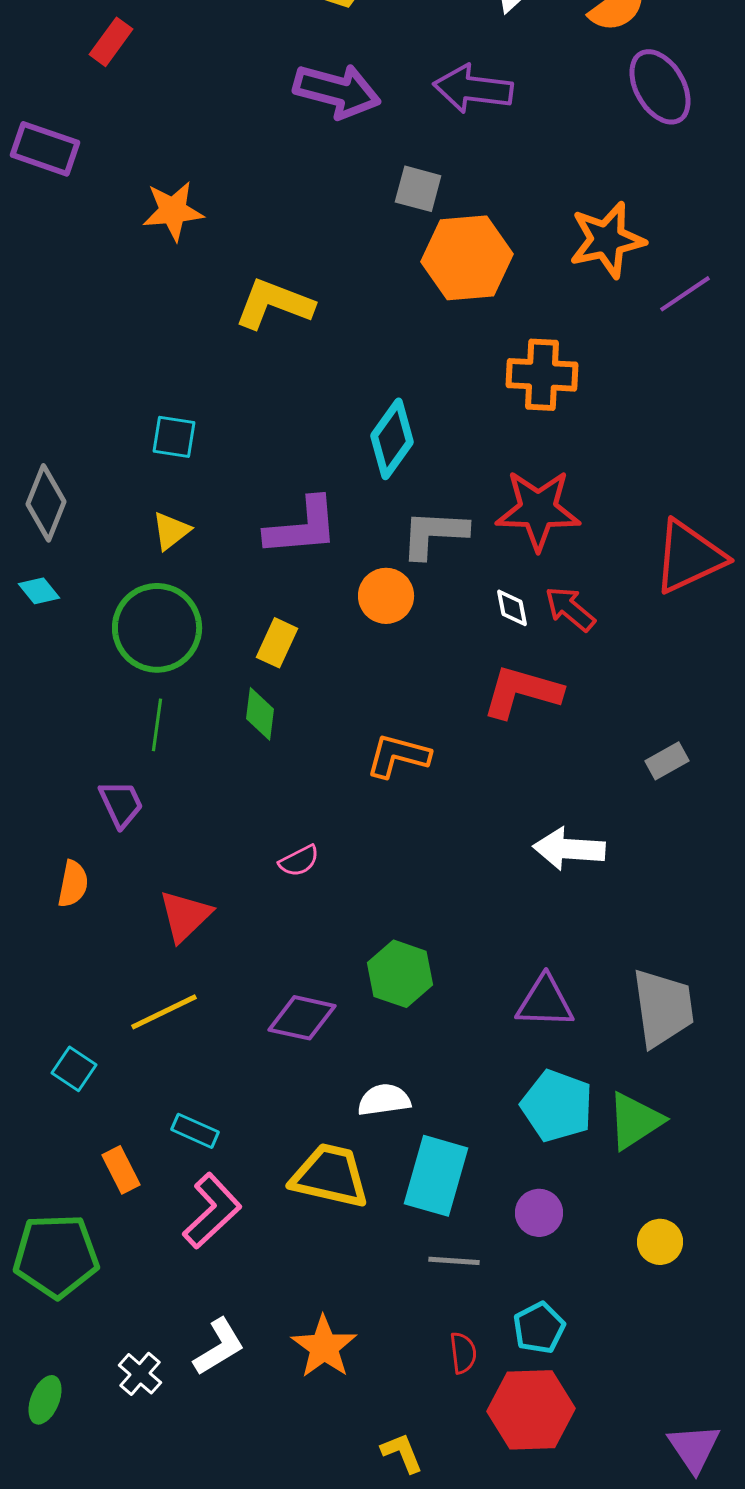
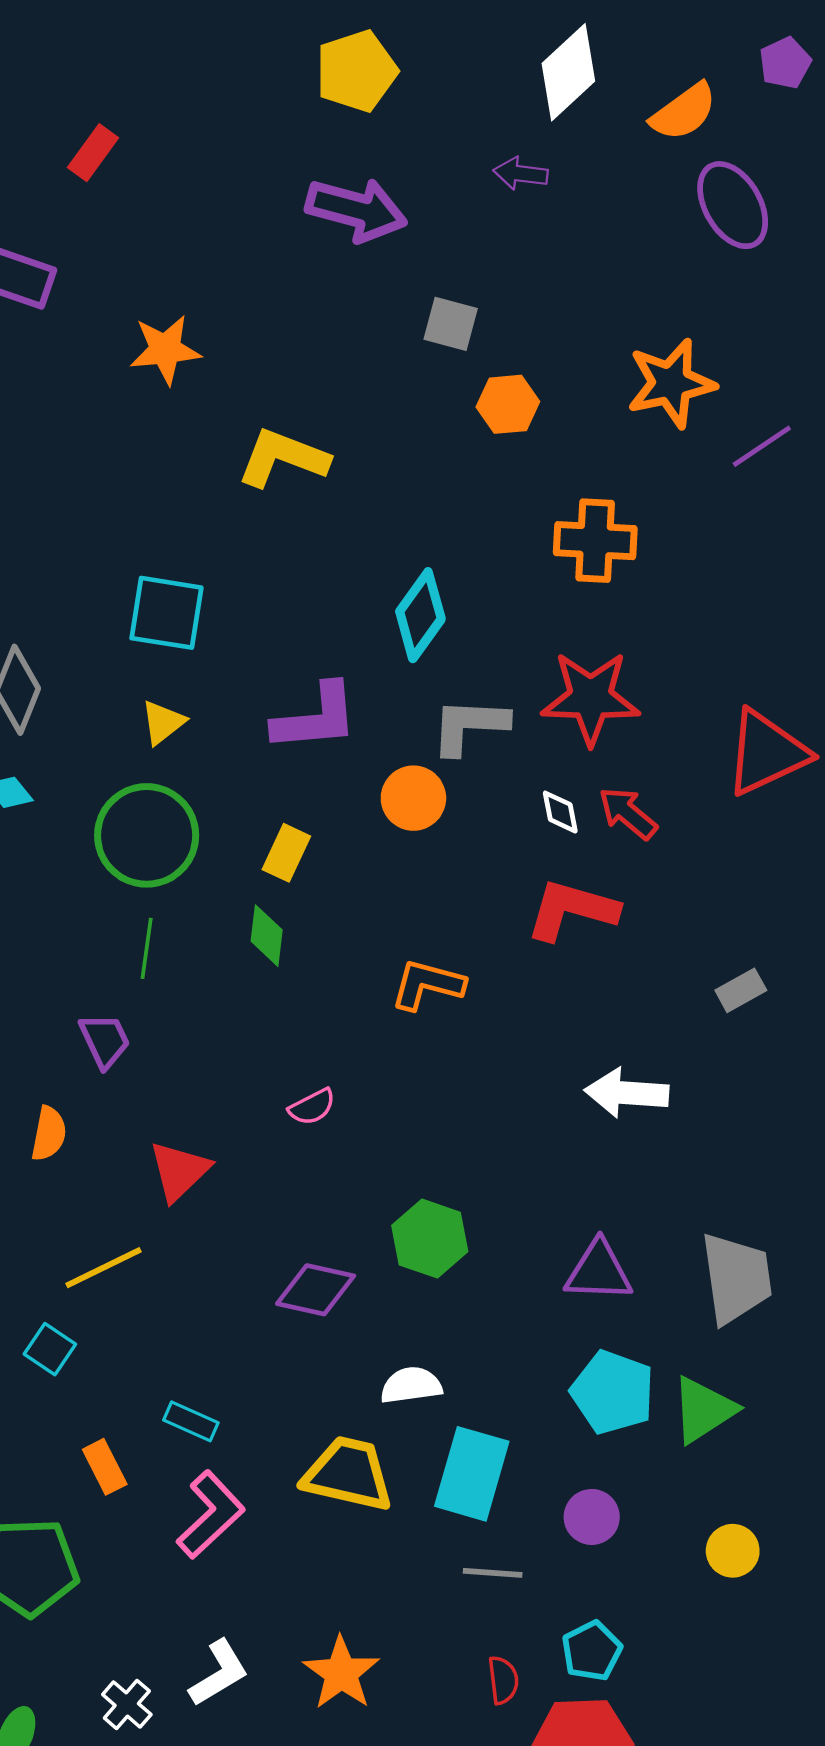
purple arrow: (473, 89) -> (521, 174), moved, size x0.6
orange hexagon: (467, 258) -> (508, 404), size x0.6
cyan square: (174, 437) -> (166, 613), size x1.5
yellow line: (164, 1012) -> (104, 1268), moved

